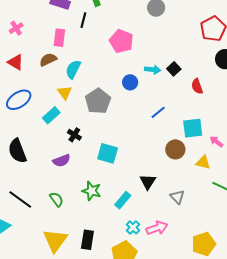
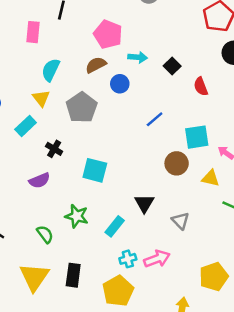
brown semicircle: (48, 60) -> (96, 65), moved
cyan arrow: (153, 70) -> (138, 57), moved
green semicircle: (56, 199) -> (45, 234), moved
cyan cross: (133, 227) -> (128, 259), turned 32

